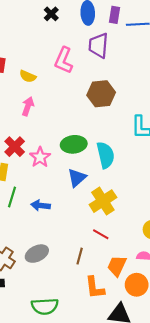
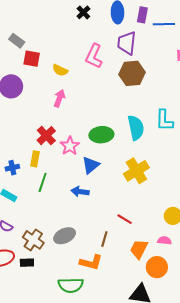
brown hexagon: (101, 94) -> (132, 73), moved
cyan semicircle: (106, 155) -> (136, 128), moved
blue triangle: (77, 178) -> (91, 165), moved
yellow cross: (103, 201) -> (136, 171), moved
blue arrow: (41, 205) -> (80, 192), moved
orange L-shape: (95, 288) -> (91, 262), moved, turned -70

